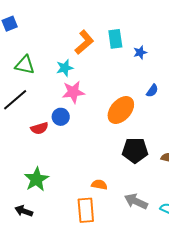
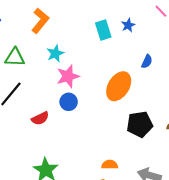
cyan rectangle: (115, 39) -> (103, 30), moved
orange L-shape: (84, 42) -> (40, 21), moved
blue circle: (61, 117) -> (69, 102), moved

